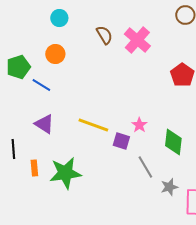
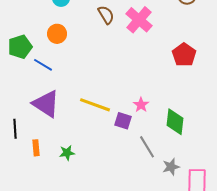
purple triangle: (44, 124) -> (46, 104), size x1.4
green star: (65, 173) -> (67, 153), size x0.5

